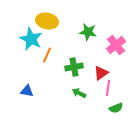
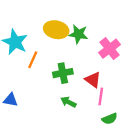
yellow ellipse: (47, 21) -> (56, 30), moved
red triangle: (101, 73) -> (93, 80), turned -49

